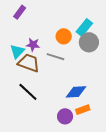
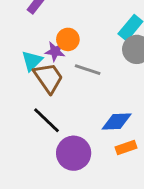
orange circle: (64, 36) -> (68, 39), moved
brown trapezoid: (29, 63) -> (48, 78), turned 35
purple circle: (65, 116) -> (74, 153), moved, size x1.5

